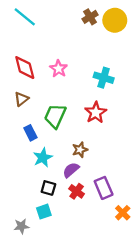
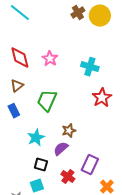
red star: (96, 113) -> (102, 98), moved
blue rectangle: (30, 133) -> (14, 111), moved
purple rectangle: (104, 188) -> (90, 165), turned 48
red cross: (77, 191) -> (68, 177), moved

